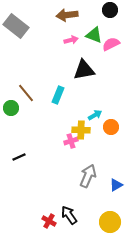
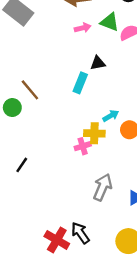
black triangle: (84, 70) -> (98, 63), size x0.6
cyan rectangle: (58, 95) -> (80, 83), moved
black line: (19, 157) -> (22, 165), turned -32
red cross: (49, 221) -> (57, 240), size x1.5

